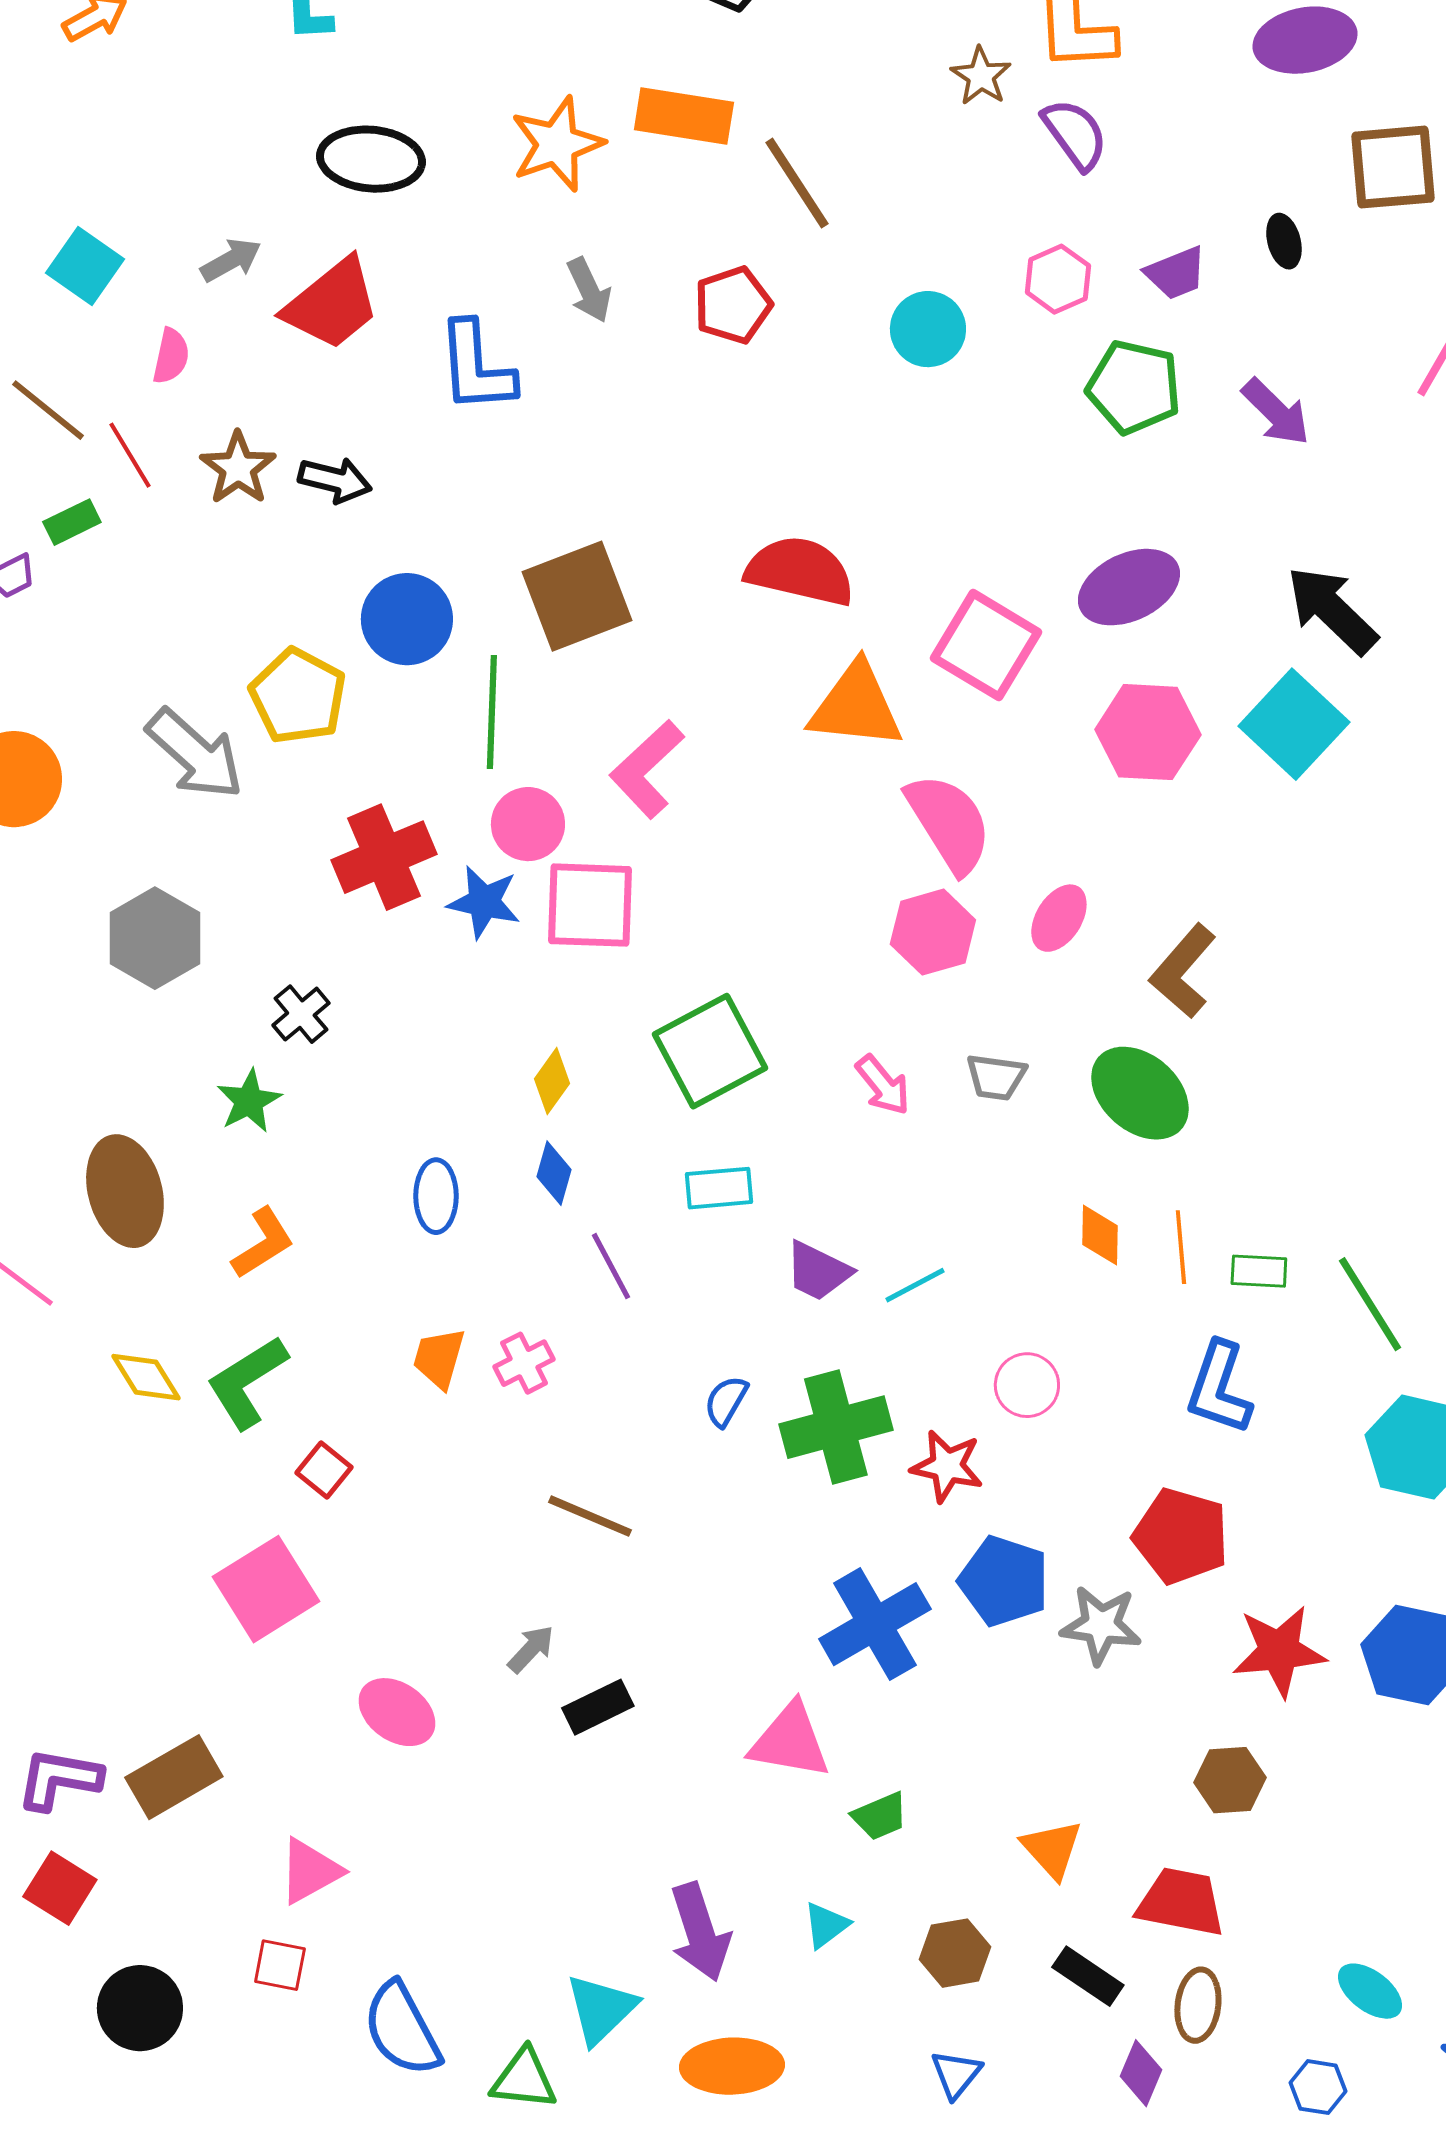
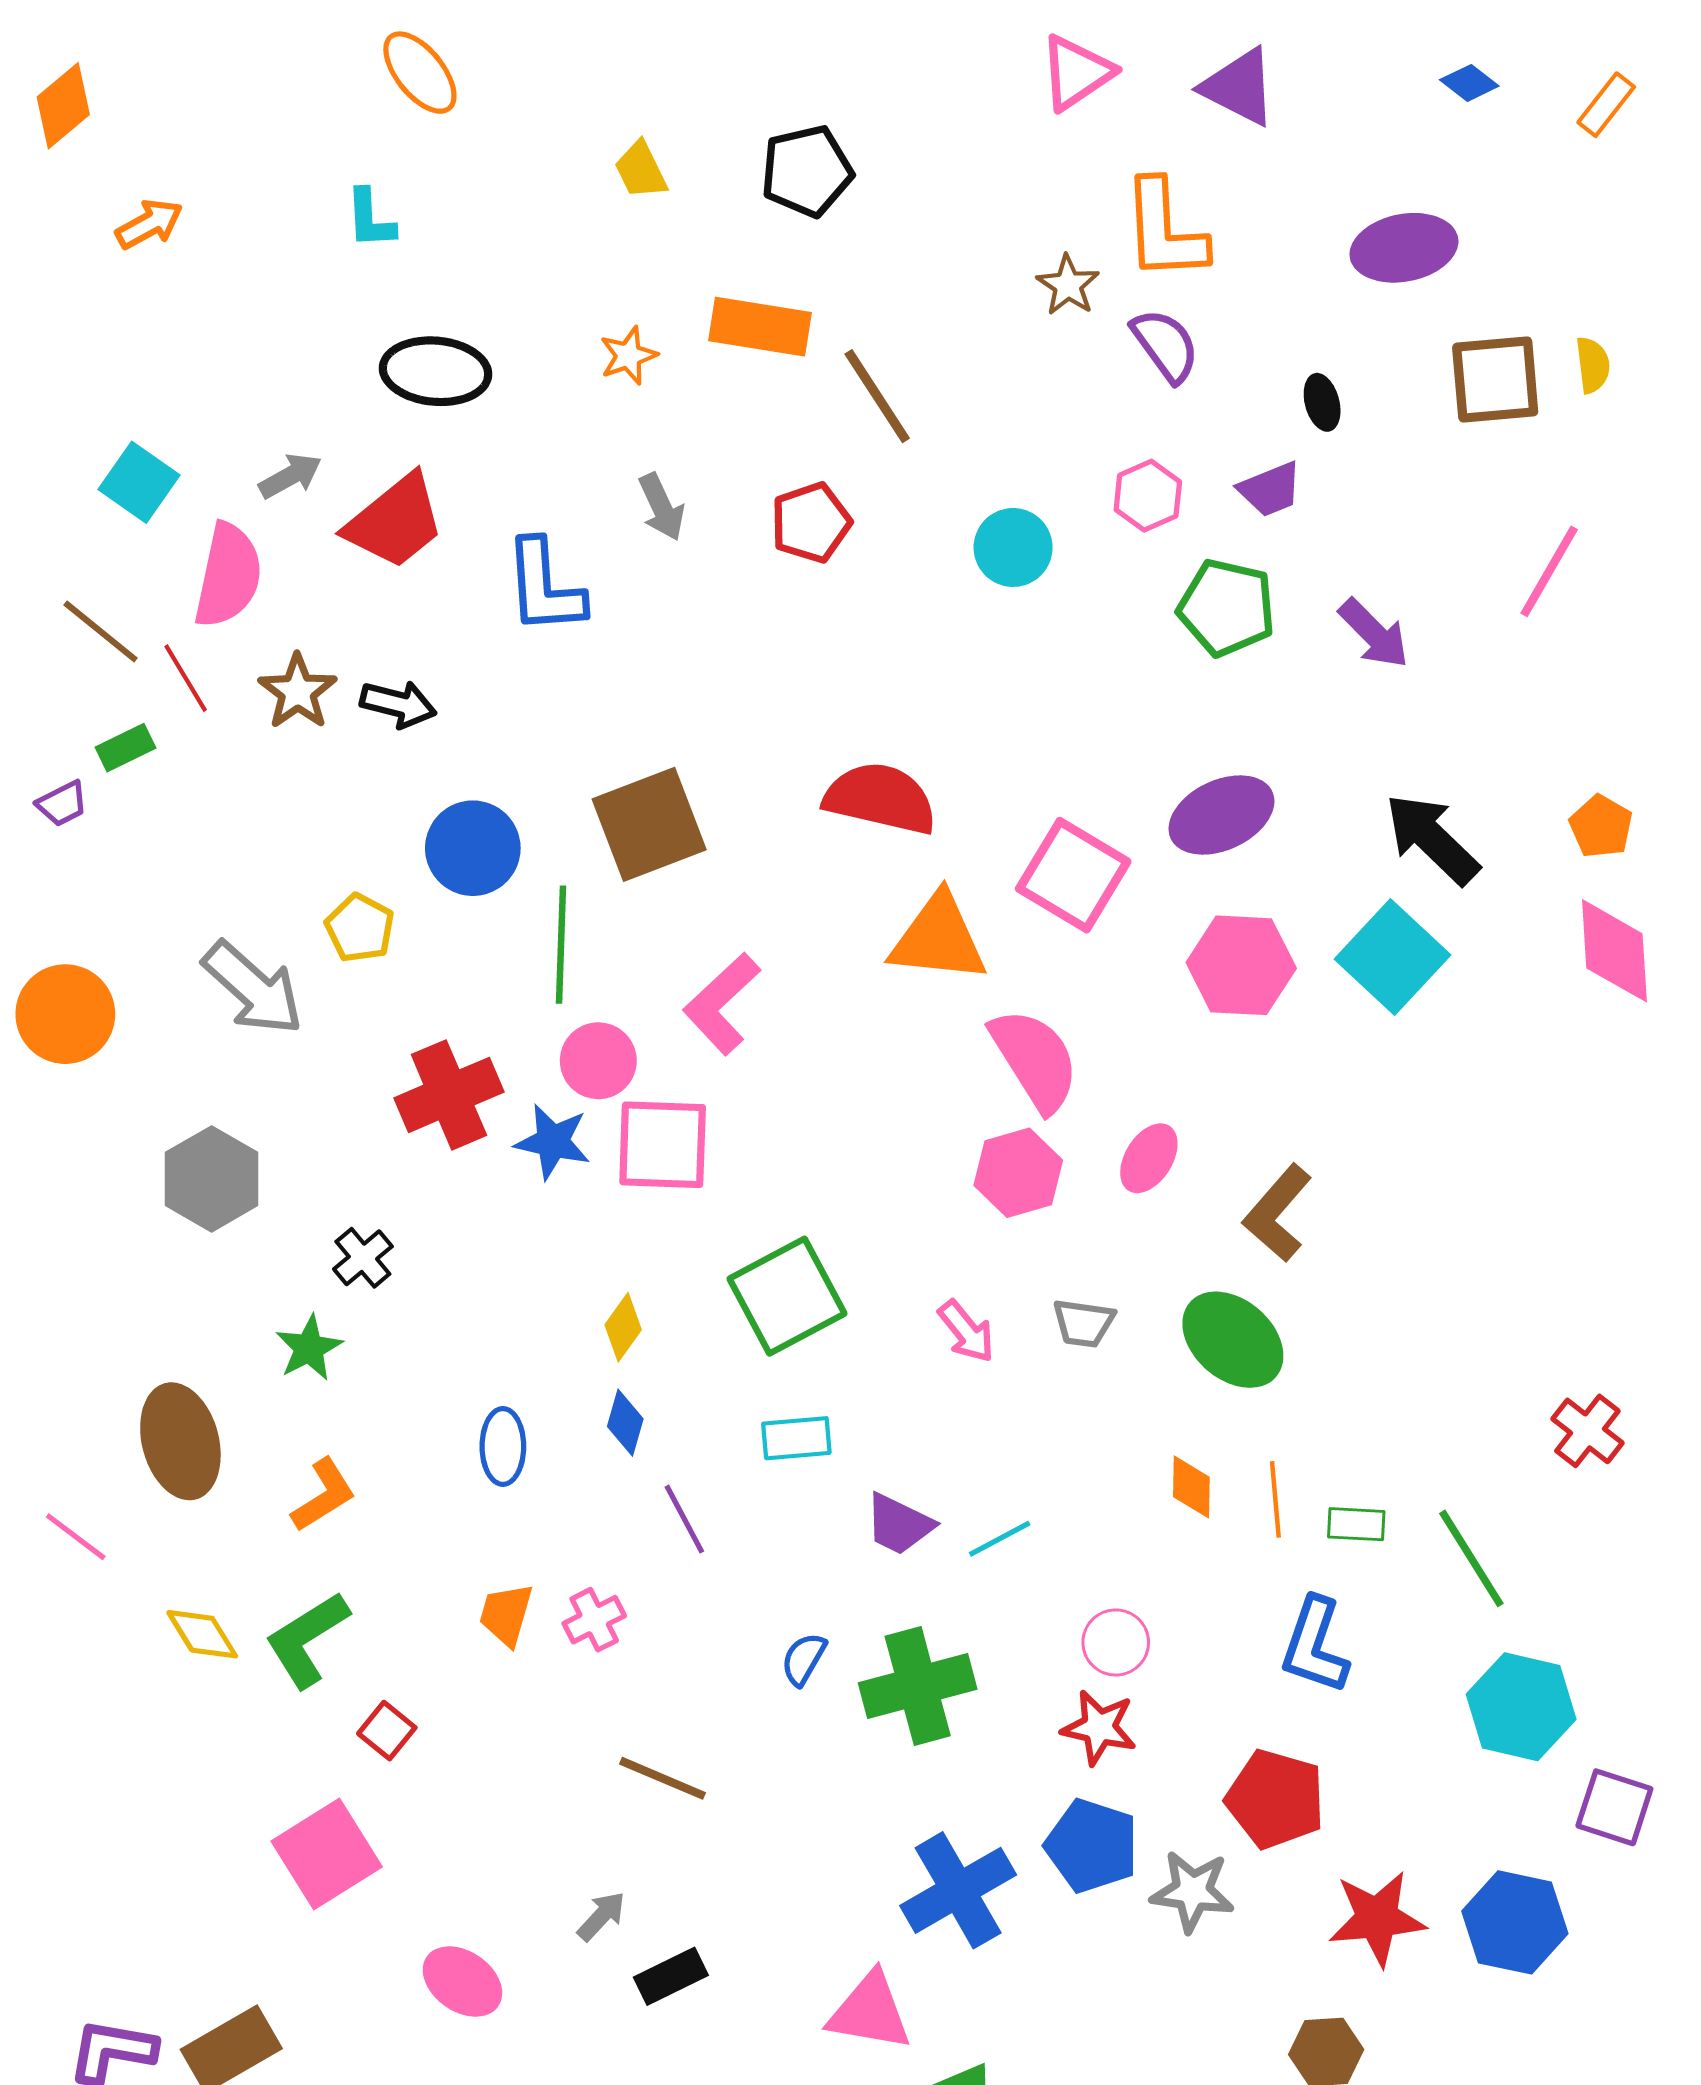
orange star: (557, 144) -> (628, 356), size x0.6
black ellipse: (1284, 241) -> (1322, 402), moved
pink semicircle: (171, 356) -> (228, 575), size x1.8
yellow pentagon: (298, 696) -> (360, 928), size x0.7
red star: (947, 1466) -> (1099, 1727), moved

